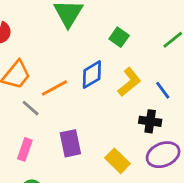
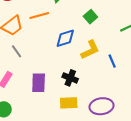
orange line: (54, 88) -> (39, 15), moved
black cross: (150, 121) -> (70, 78), moved
yellow rectangle: (118, 161) -> (69, 103), turned -60

